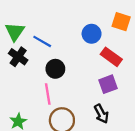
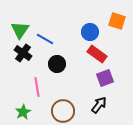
red rectangle: (111, 57) -> (97, 54), moved
pink line: (48, 94) -> (37, 87), moved
black arrow: (101, 114) -> (99, 105), turned -114

